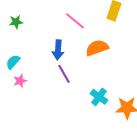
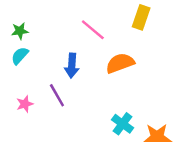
cyan semicircle: (13, 62) -> (20, 56), moved
purple line: (64, 74) -> (57, 95), moved

